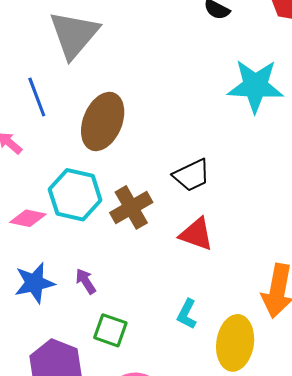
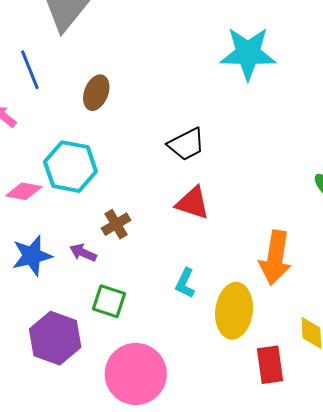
brown ellipse: (103, 121) -> (96, 93), size x0.6
brown cross: (131, 207) -> (116, 224), moved, size x0.7
purple arrow: (86, 281) -> (83, 253), turned -32

